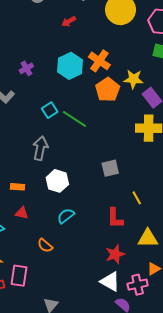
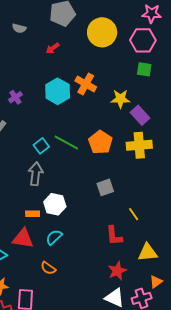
orange pentagon: (108, 90) -> (100, 142), moved
cyan square: (50, 110) -> (41, 146), moved
orange rectangle: (17, 187) -> (33, 214), moved
red triangle: (22, 213) -> (23, 238), size x1.6
cyan semicircle: (66, 216) -> (54, 237), moved

